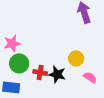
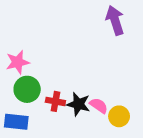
yellow circle: (76, 58) -> (119, 116), moved
pink semicircle: (90, 77) -> (99, 106), moved

